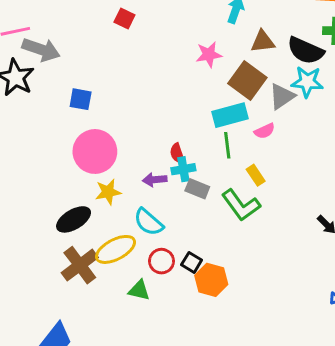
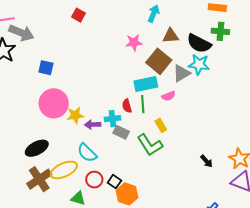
red semicircle: (177, 153) -> (127, 106), moved
yellow star: (108, 192) -> (75, 115), moved

